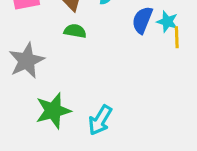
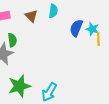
green semicircle: (75, 31) -> (12, 40), moved, turned 72

